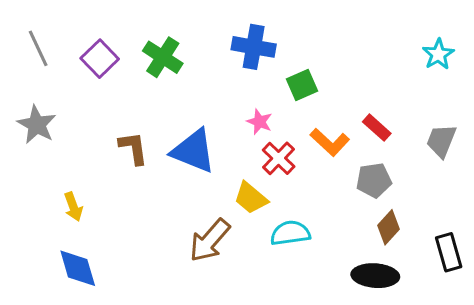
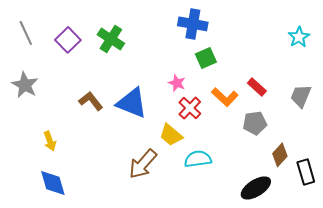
blue cross: (254, 47) -> (193, 24), moved
brown L-shape: (133, 148) -> (91, 101), turned -30
brown diamond: (388, 227) -> (280, 155), moved
black ellipse: (375, 276) -> (256, 188), turned -36

